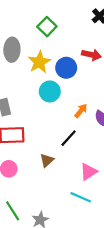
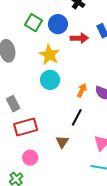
yellow star: (39, 62) -> (49, 55), moved
blue circle: (66, 68) -> (58, 24), moved

